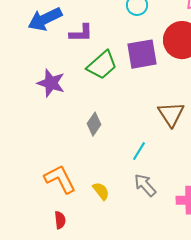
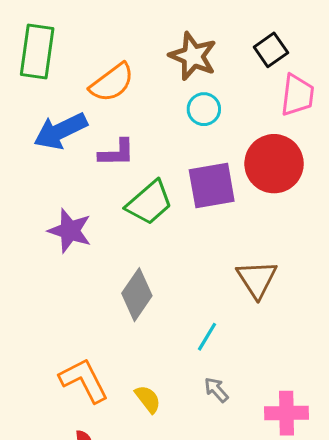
gray diamond: (94, 124) -> (137, 295), size x1.4
gray arrow: (145, 185) -> (216, 390), size x0.7

